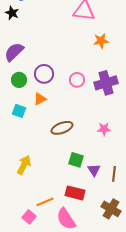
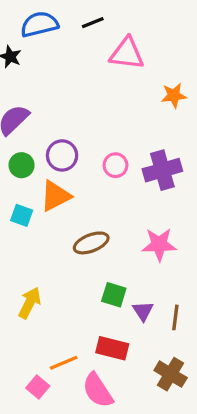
orange star: (101, 41) -> (174, 96), moved
orange triangle: (40, 99) -> (56, 196), size x1.5
pink star: (104, 129) -> (159, 245), size x1.5

